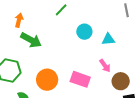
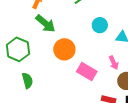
orange circle: (47, 80) -> (64, 49), moved

